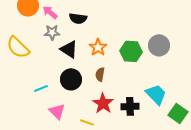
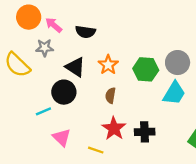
gray star: (52, 32) -> (45, 48), moved
black circle: (71, 79) -> (64, 92), moved
cyan trapezoid: (156, 94) -> (174, 93), moved, turned 75

